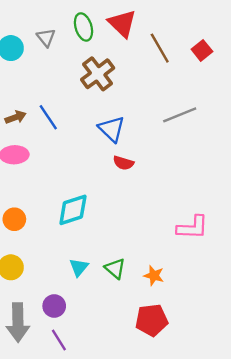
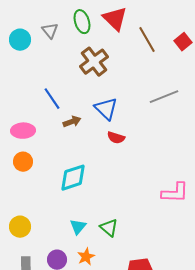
brown arrow: (16, 117) -> (72, 122), moved
orange circle: (14, 219) -> (23, 162), moved
orange star: (154, 276) -> (86, 257), moved, turned 30

